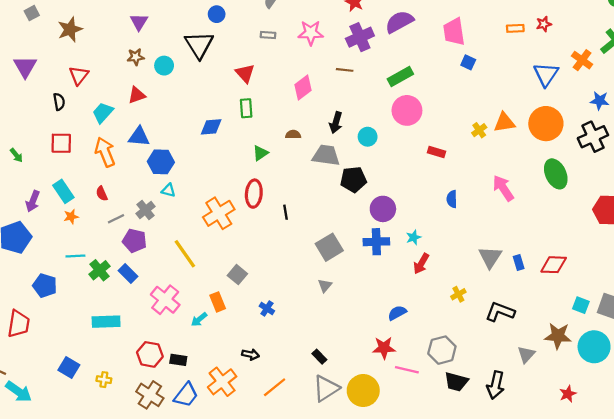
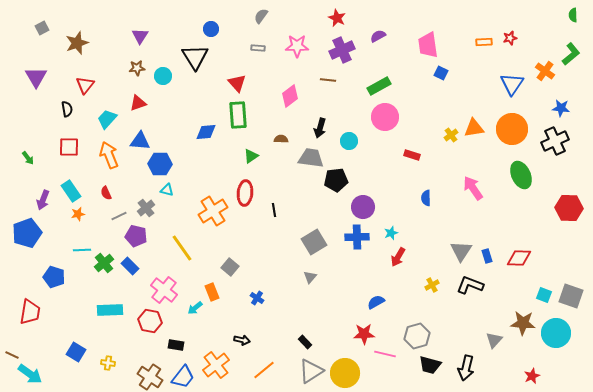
purple semicircle: (399, 22) -> (378, 36), size x0.6
green rectangle: (246, 108) -> (238, 115), size x1.5
black L-shape: (500, 312) -> (470, 285), moved
red hexagon: (150, 354) -> (150, 321), moved

